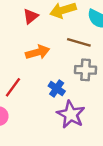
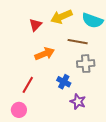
purple star: (71, 114) -> (78, 102), size x0.7

